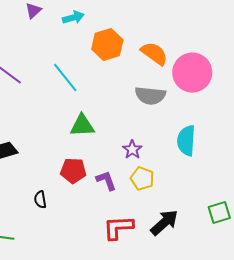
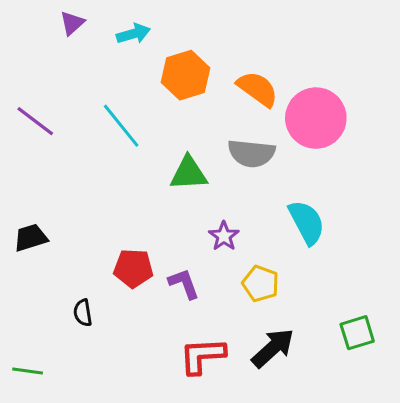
green triangle: (82, 126) -> (189, 173), moved
cyan semicircle: (186, 141) -> (307, 222), turned 148
yellow pentagon: (142, 179) -> (261, 284), moved

